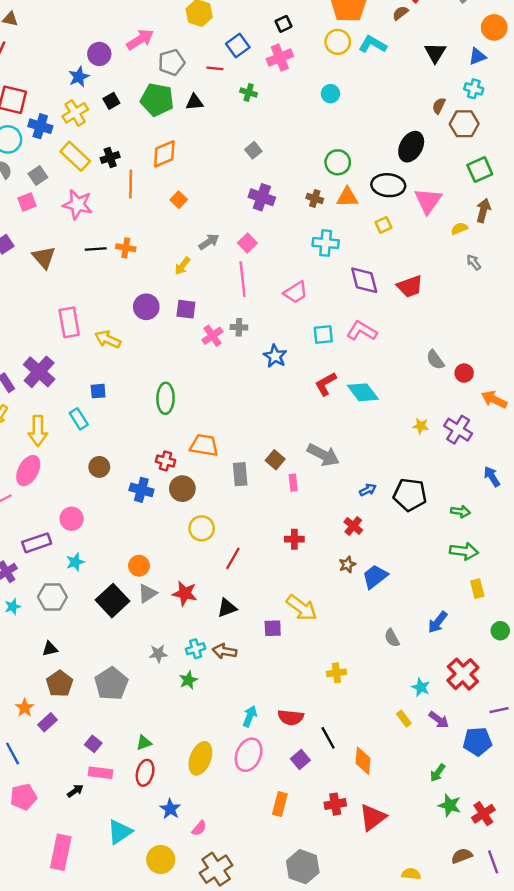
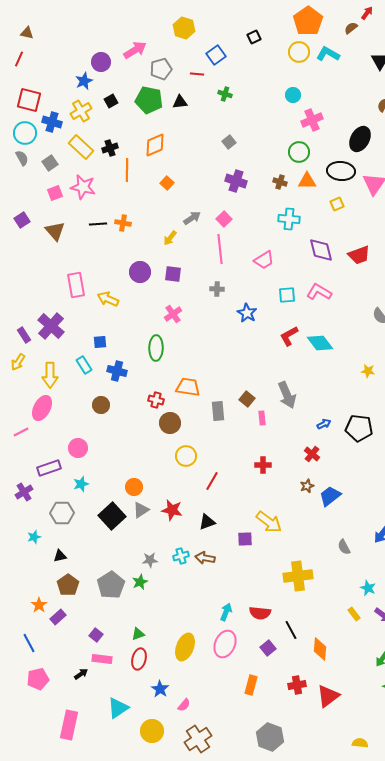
pink cross: (280, 58) -> (312, 120), moved
pink square: (27, 202) -> (55, 193), moved
pink cross: (212, 336) -> (173, 314), moved
gray arrow: (323, 455) -> (287, 395), turned 40
blue cross: (141, 490) -> (117, 371), moved
cyan star: (13, 607) -> (34, 537), moved
yellow cross: (336, 673) -> (298, 576), size x1.8
green star: (188, 680) -> (140, 582), moved

